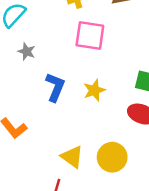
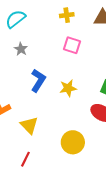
pink square: (90, 36) -> (72, 45), size x0.7
yellow triangle: (72, 157) -> (29, 125), moved

